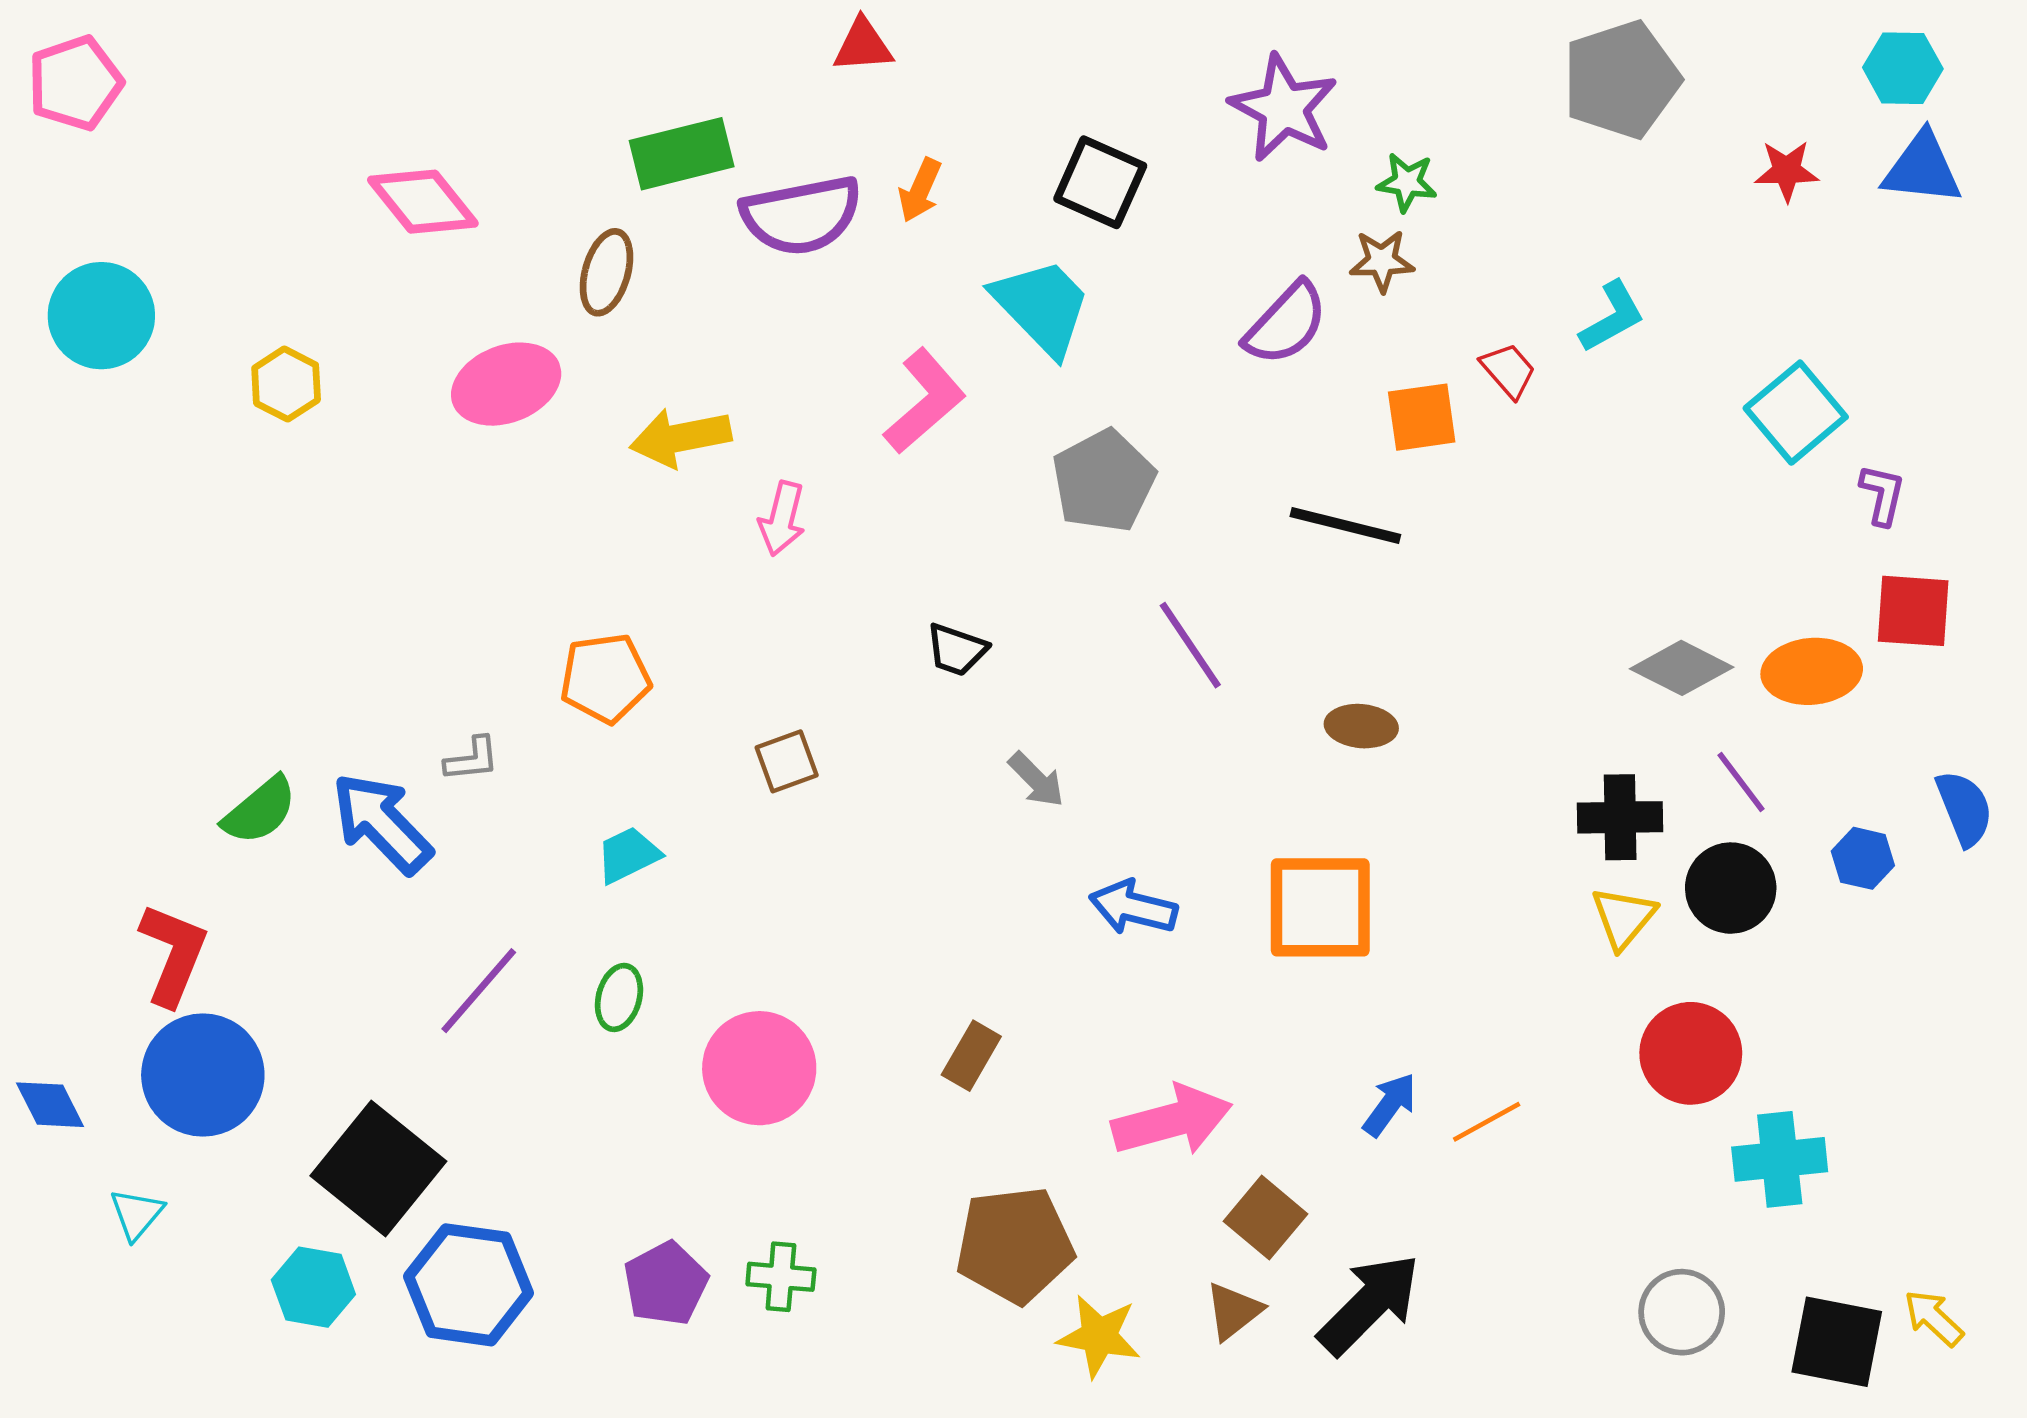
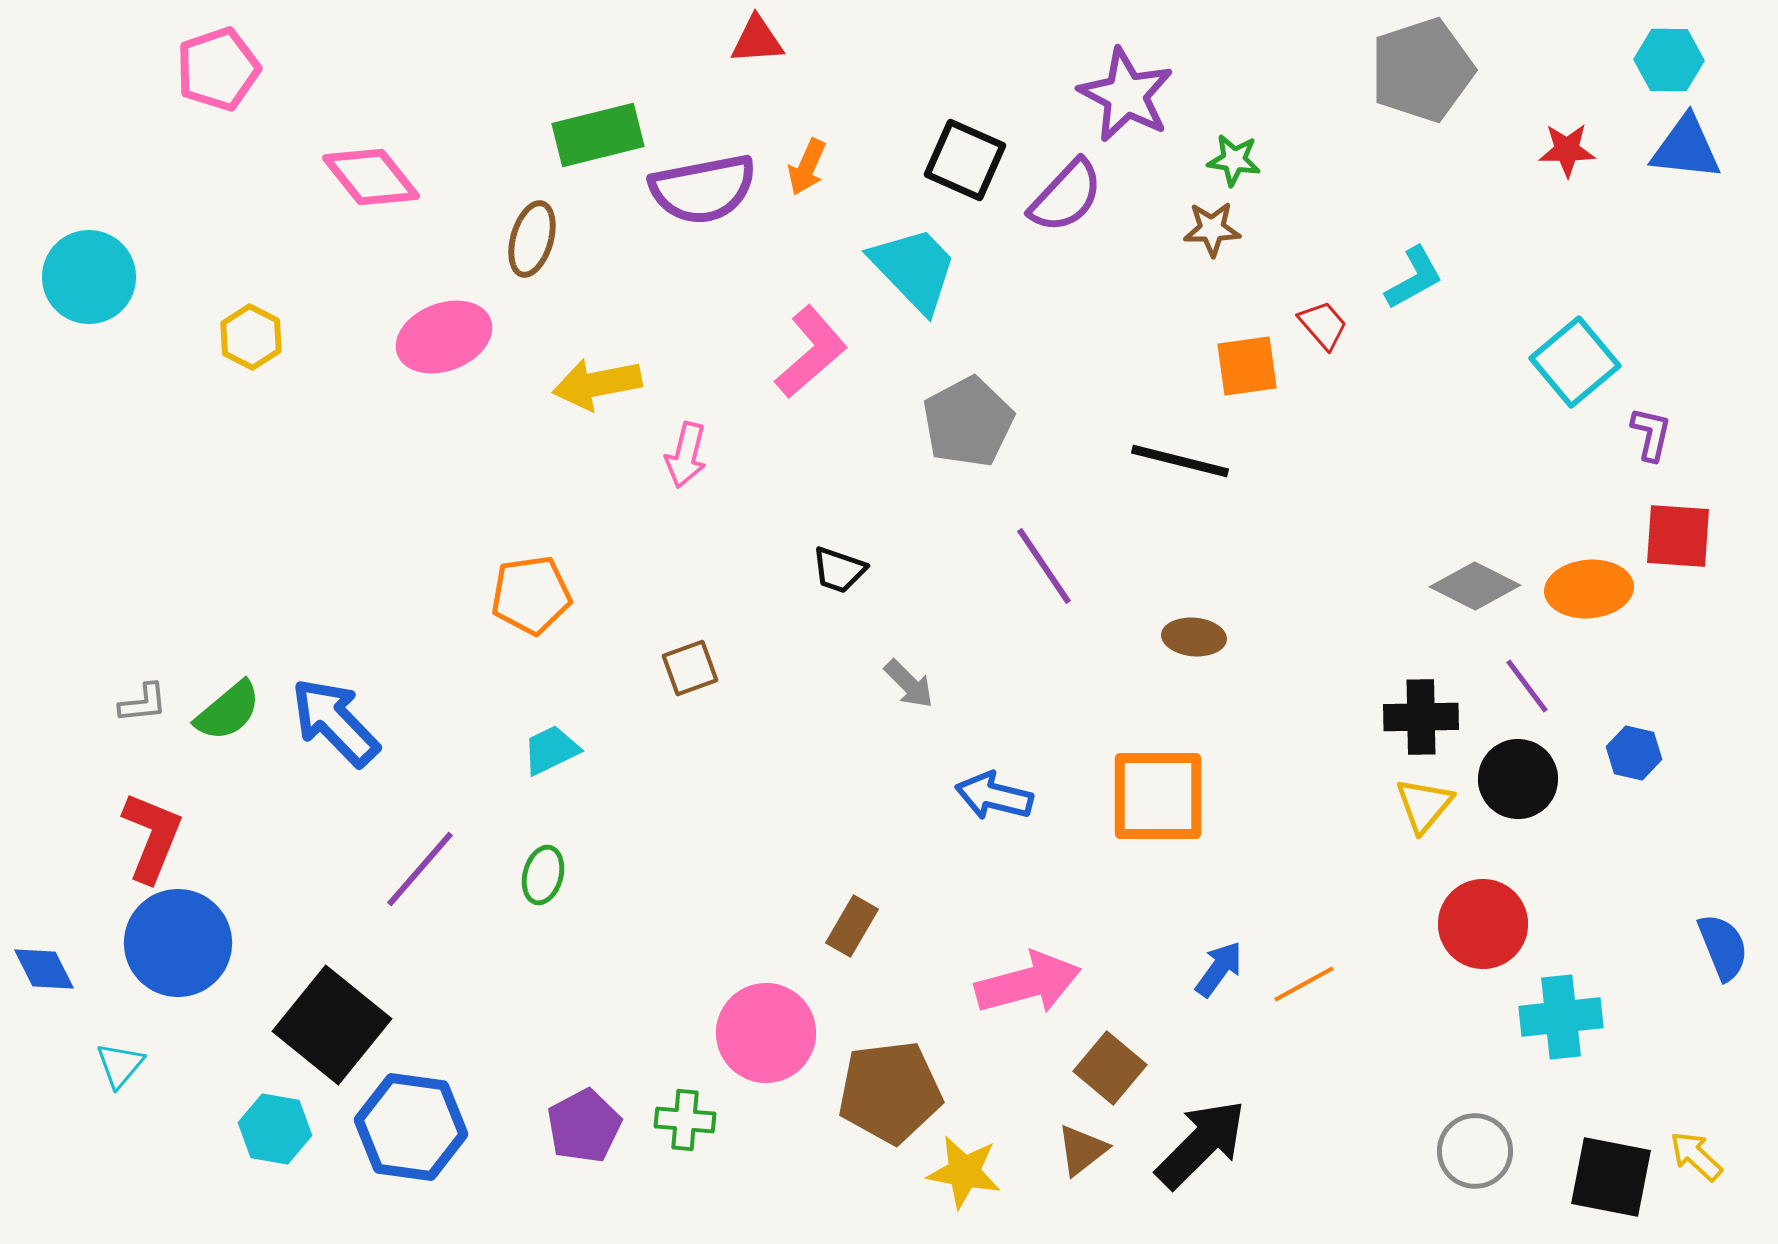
pink pentagon: (75, 83) -> (218, 69), moved
purple semicircle: (1286, 324) -> (1066, 196), moved
gray L-shape: (472, 759) -> (143, 703), moved
blue semicircle: (1964, 808) -> (1723, 947), moved
pink circle: (759, 1068) -> (766, 1033), moved

